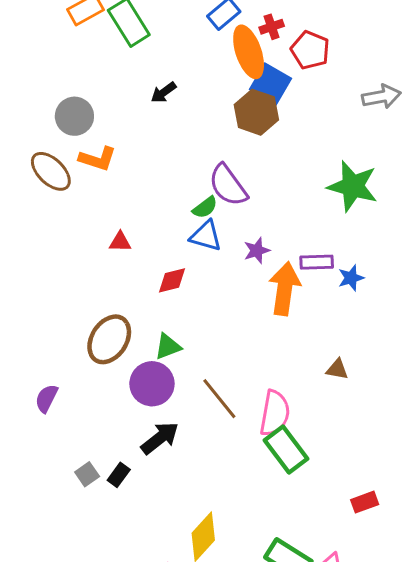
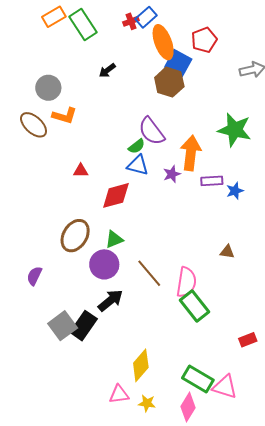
red cross: (272, 27) -> (131, 21), moved
red pentagon: (310, 50) -> (204, 40), turned 30
red diamond: (172, 280) -> (116, 195), size x1.5
orange arrow: (285, 289) -> (191, 153), moved
gray square: (87, 474) -> (63, 326), size x1.8
black rectangle: (119, 475) -> (84, 326), size x1.8

